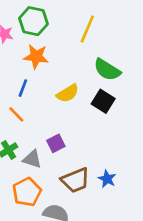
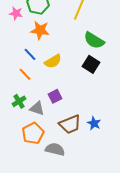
blue line: (23, 88) -> (30, 54), turned -64
yellow semicircle: (68, 93) -> (53, 61), moved

